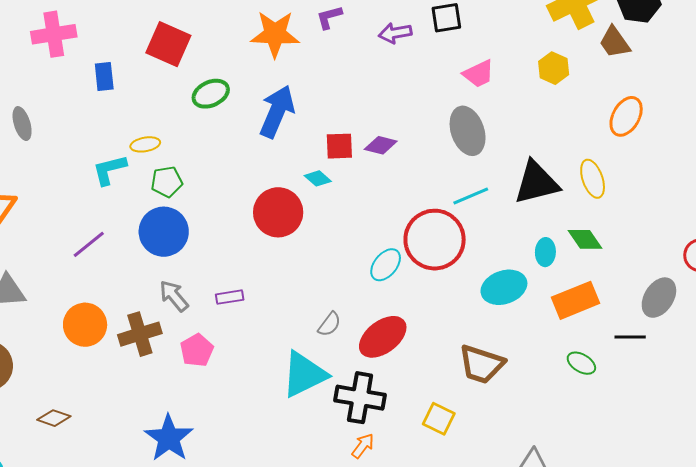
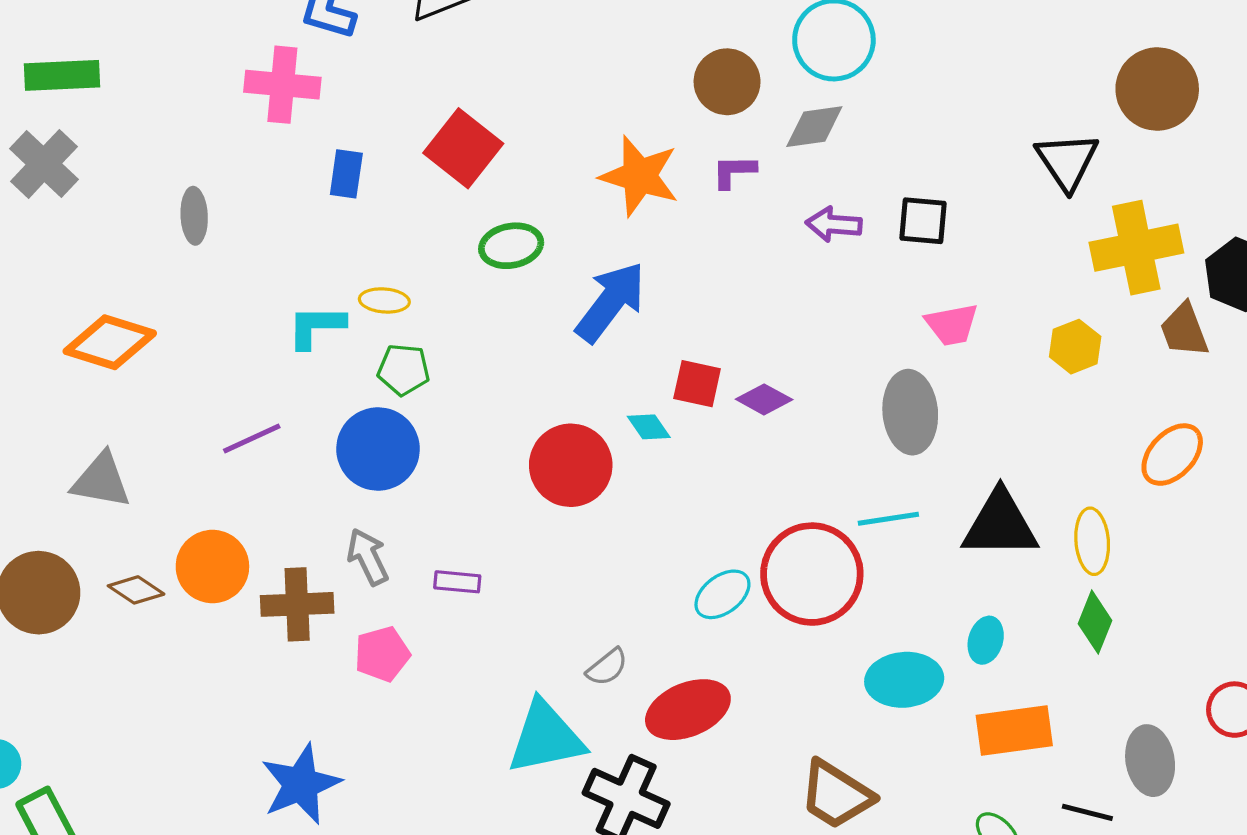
green diamond: (585, 239) -> (1095, 622), moved, turned 42
gray ellipse: (659, 298) -> (1150, 761), turned -57
brown diamond: (54, 418) -> (136, 590), moved

